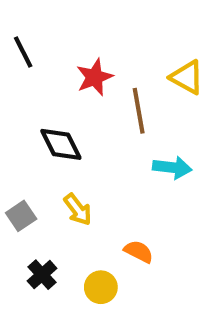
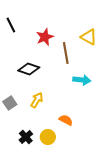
black diamond: (61, 144) -> (29, 69), turned -45
yellow arrow: (78, 210) -> (37, 100), turned -112
black cross: (42, 275) -> (26, 137), moved

